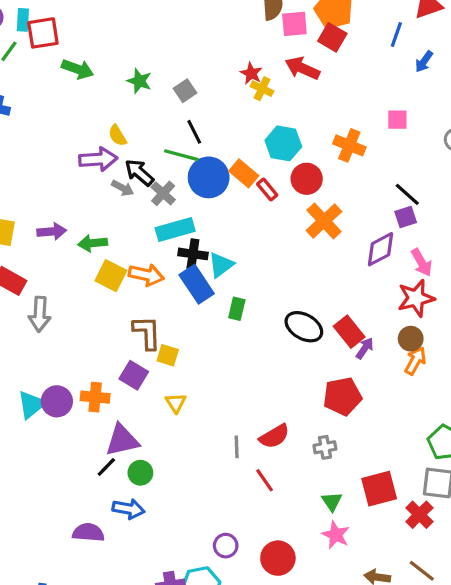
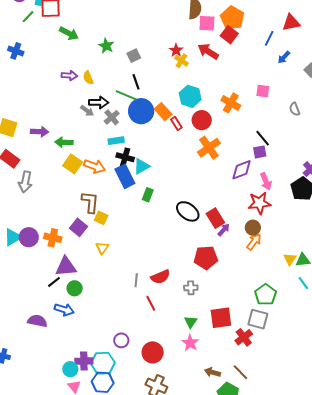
purple arrow: (98, 159) -> (69, 75), moved, size x0.7
black arrow: (139, 173) -> (99, 102), turned 132
cyan rectangle: (175, 229) -> (116, 141), size x0.7

